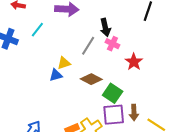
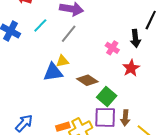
black arrow: (105, 27) -> (135, 38), moved
gray line: (88, 46) -> (69, 34), moved
blue triangle: (56, 75) -> (53, 72), size x1.5

